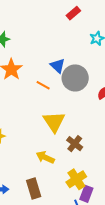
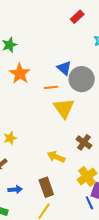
orange line: (43, 85) -> (51, 87), turned -32
yellow triangle: (54, 122) -> (64, 108), moved

